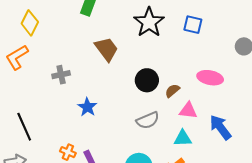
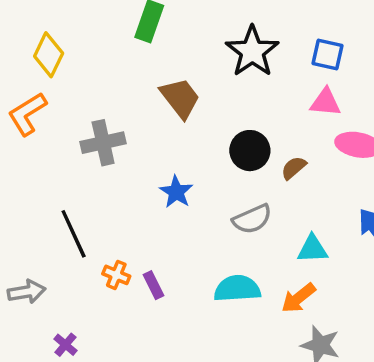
gray cross: (61, 75) -> (103, 143), size x1.4
blue star: (87, 107) -> (176, 192), moved
pink triangle: (188, 111) -> (325, 102), moved
black line: (24, 127) -> (74, 234), moved

